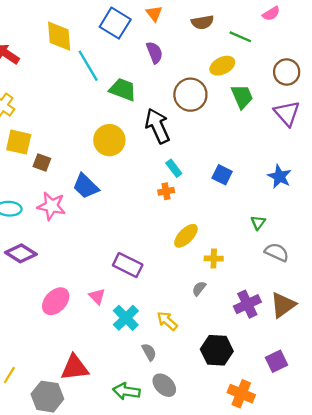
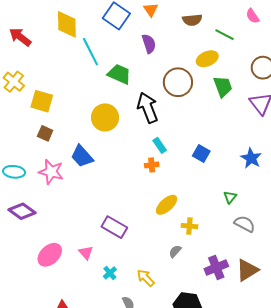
pink semicircle: (271, 14) -> (253, 16), turned 84
yellow square: (19, 142) -> (42, 101), moved
cyan cross: (126, 318) -> (110, 273), size x0.6

